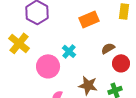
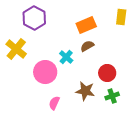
brown semicircle: (108, 48) -> (87, 46), moved
red circle: (121, 63) -> (107, 73), moved

